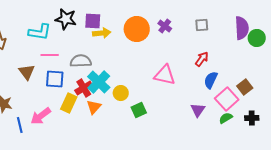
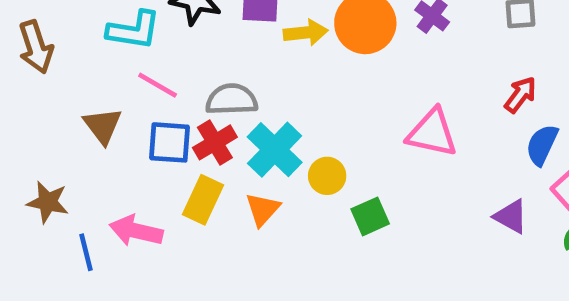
yellow arrow: (102, 33) -> (306, 33), moved
pink line: (50, 55) -> (158, 85), turned 30
red cross: (84, 88) -> (215, 142), moved
purple triangle: (198, 110) -> (511, 216), turned -35
pink arrow: (41, 116) -> (136, 231), turned 50

